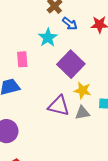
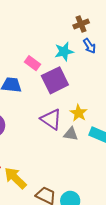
pink rectangle: (22, 59) -> (33, 63), turned -70
purple square: (71, 64) -> (55, 80), moved

